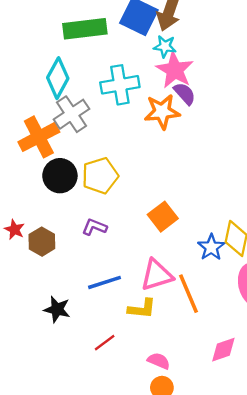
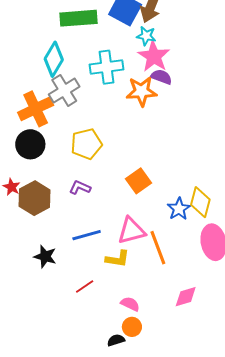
purple semicircle: (185, 94) -> (161, 77), turned -30
black circle: (60, 176) -> (30, 144), moved
brown hexagon: (42, 242) -> (35, 198), size x1.4

